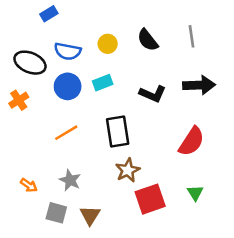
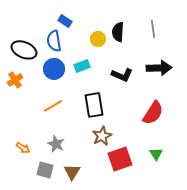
blue rectangle: (49, 14) -> (65, 21), moved, turned 64
black semicircle: (148, 40) -> (118, 32), turned 42
yellow circle: (108, 44) -> (98, 39), moved
blue semicircle: (68, 51) -> (54, 41), turned 70

